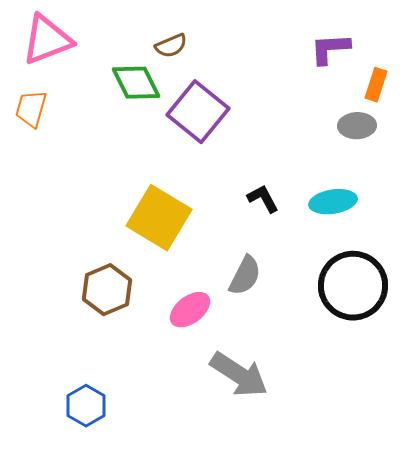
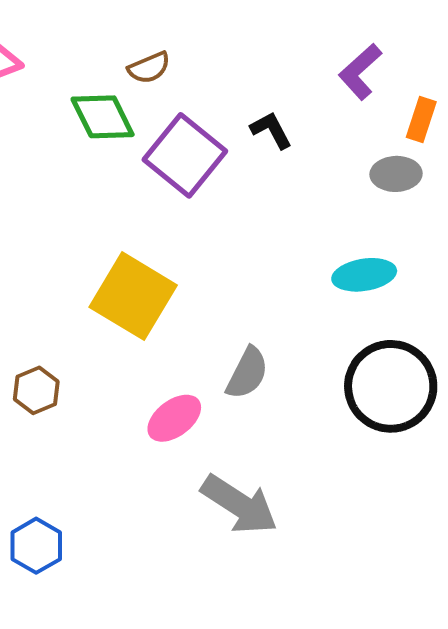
purple L-shape: (330, 49) -> (360, 72), turned -39
black L-shape: (263, 199) -> (271, 130), moved
brown hexagon: (107, 290) -> (36, 390), moved, size x0.7

